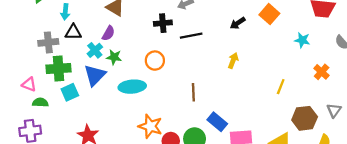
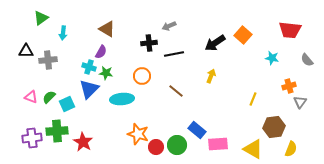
black arrow: (238, 23) -> (215, 43), size x1.5
black triangle: (73, 32) -> (26, 51), moved
cyan cross: (95, 50) -> (89, 67), turned -32
green cross: (58, 68) -> (57, 131), moved
orange cross: (322, 72) -> (289, 86), turned 32
brown line: (193, 92) -> (176, 91), moved, turned -49
green semicircle: (40, 102) -> (49, 97), moved, turned -48
gray triangle: (334, 110) -> (300, 102), moved

